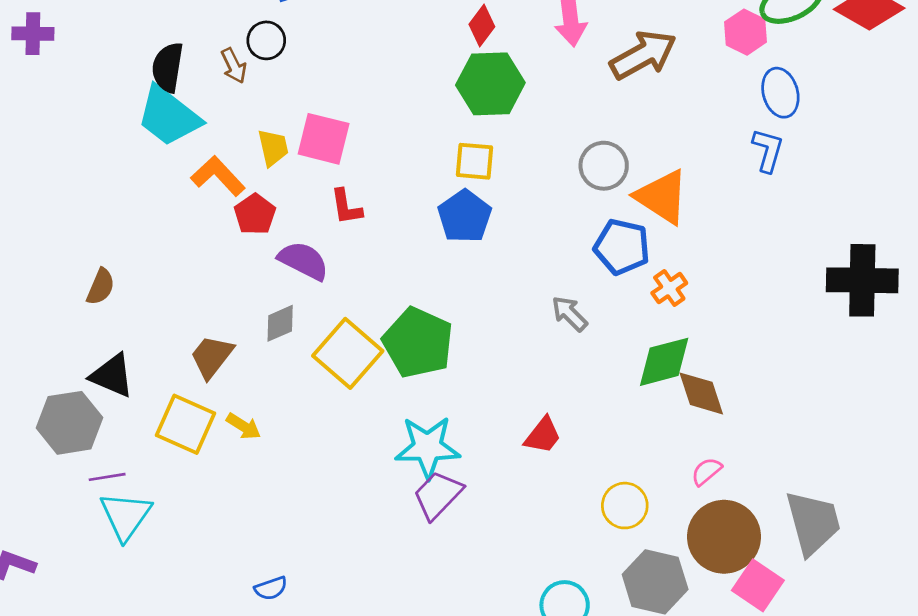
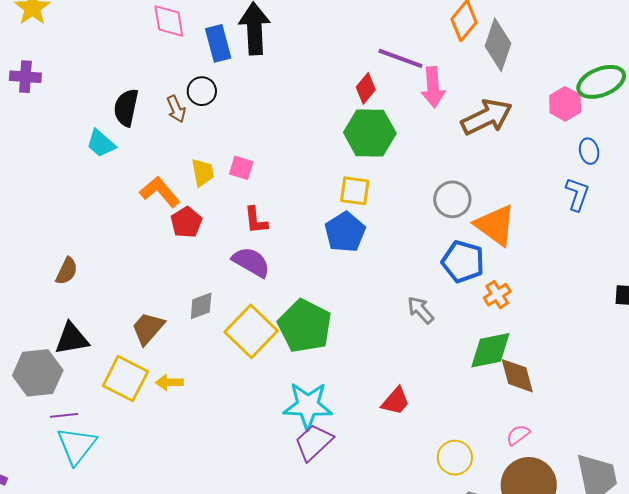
blue ellipse: (780, 93) -> (589, 151), size x0.7
cyan trapezoid: (169, 116) -> (101, 144), moved, size x0.6
pink square: (324, 139) -> (241, 168), size x0.6
purple semicircle: (303, 261) -> (251, 262), moved
black triangle: (112, 375) -> (72, 339), turned -36
yellow arrow: (244, 426) -> (169, 382), turned 144

